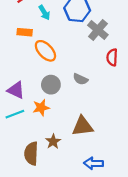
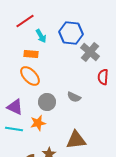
orange rectangle: (25, 32) -> (31, 54), moved
orange ellipse: (45, 51) -> (30, 76), moved
cyan line: (15, 114) -> (14, 129), turned 30

